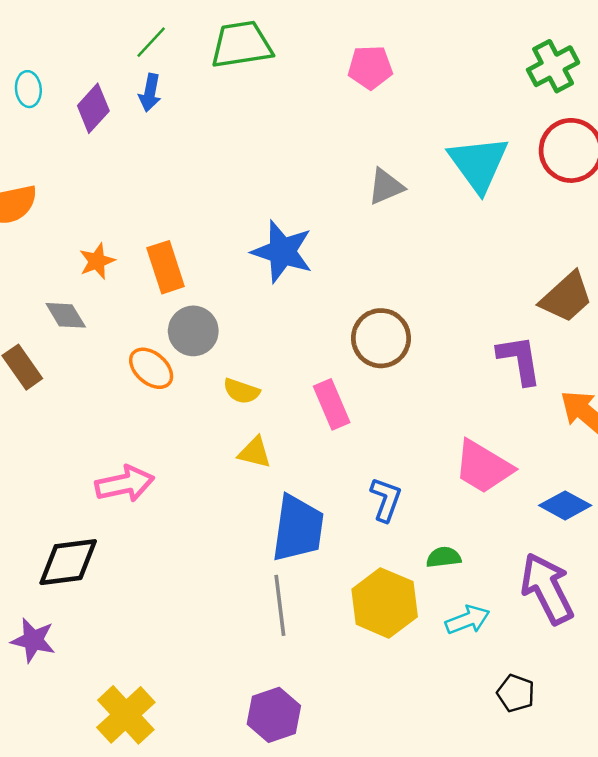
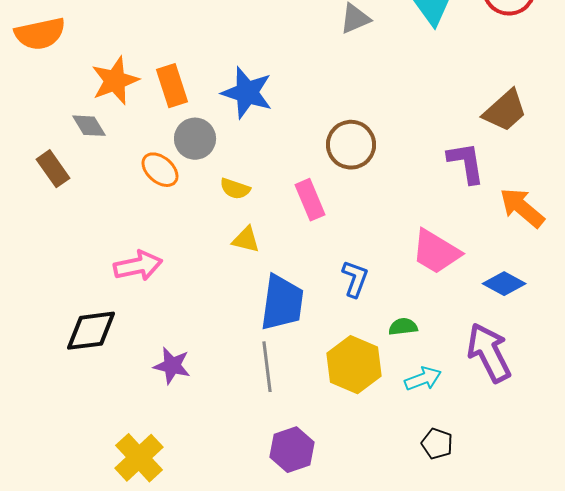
blue star: (282, 252) -> (247, 93), moved
orange star: (97, 261) -> (115, 81), size x1.6
purple star: (33, 640) -> (172, 366), moved
black pentagon: (516, 693) -> (437, 444), moved
purple hexagon: (274, 715) -> (292, 450), moved

